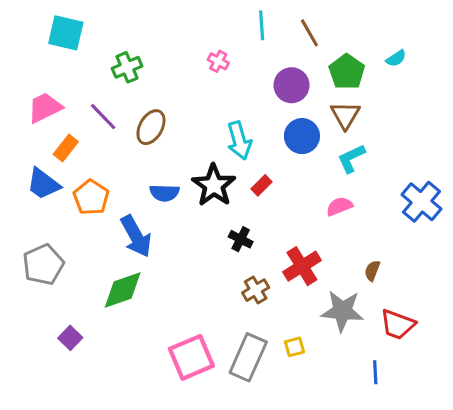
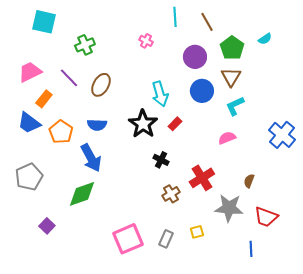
blue semicircle: (164, 193) -> (97, 125), moved
gray rectangle: (248, 357) -> (166, 239), size x0.6

